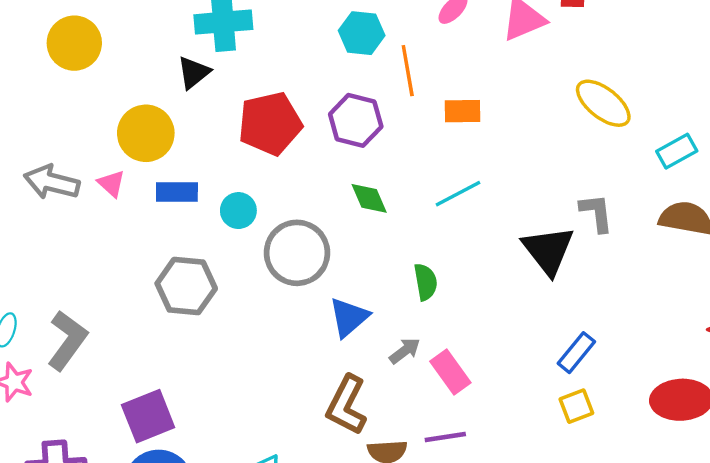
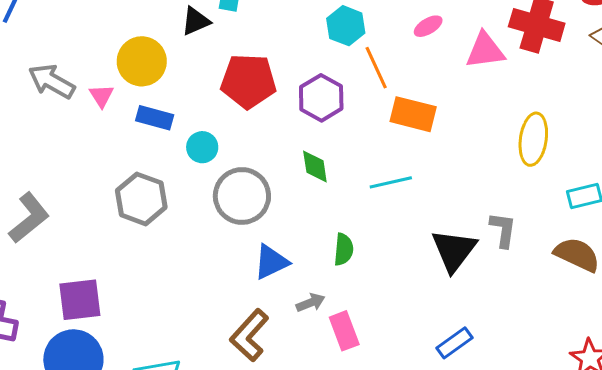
orange line: (408, 71) -> (376, 68), turned -30
yellow ellipse: (603, 103) -> (533, 139), turned 45
orange rectangle: (462, 111) -> (413, 114), size x1.4

